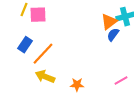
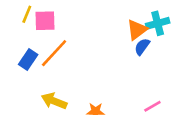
orange line: (43, 54) -> (54, 53), moved

